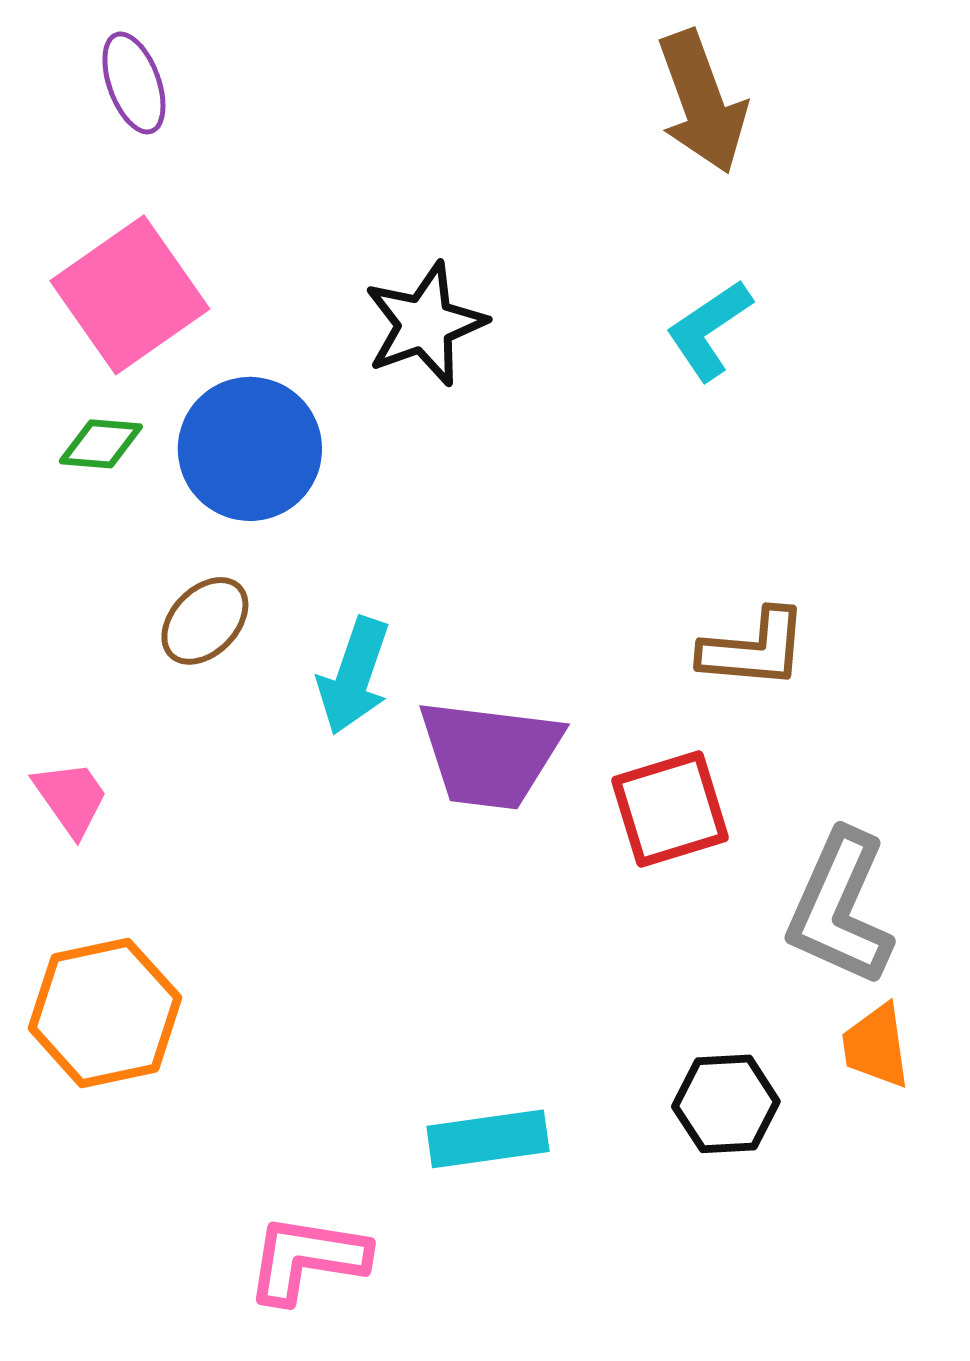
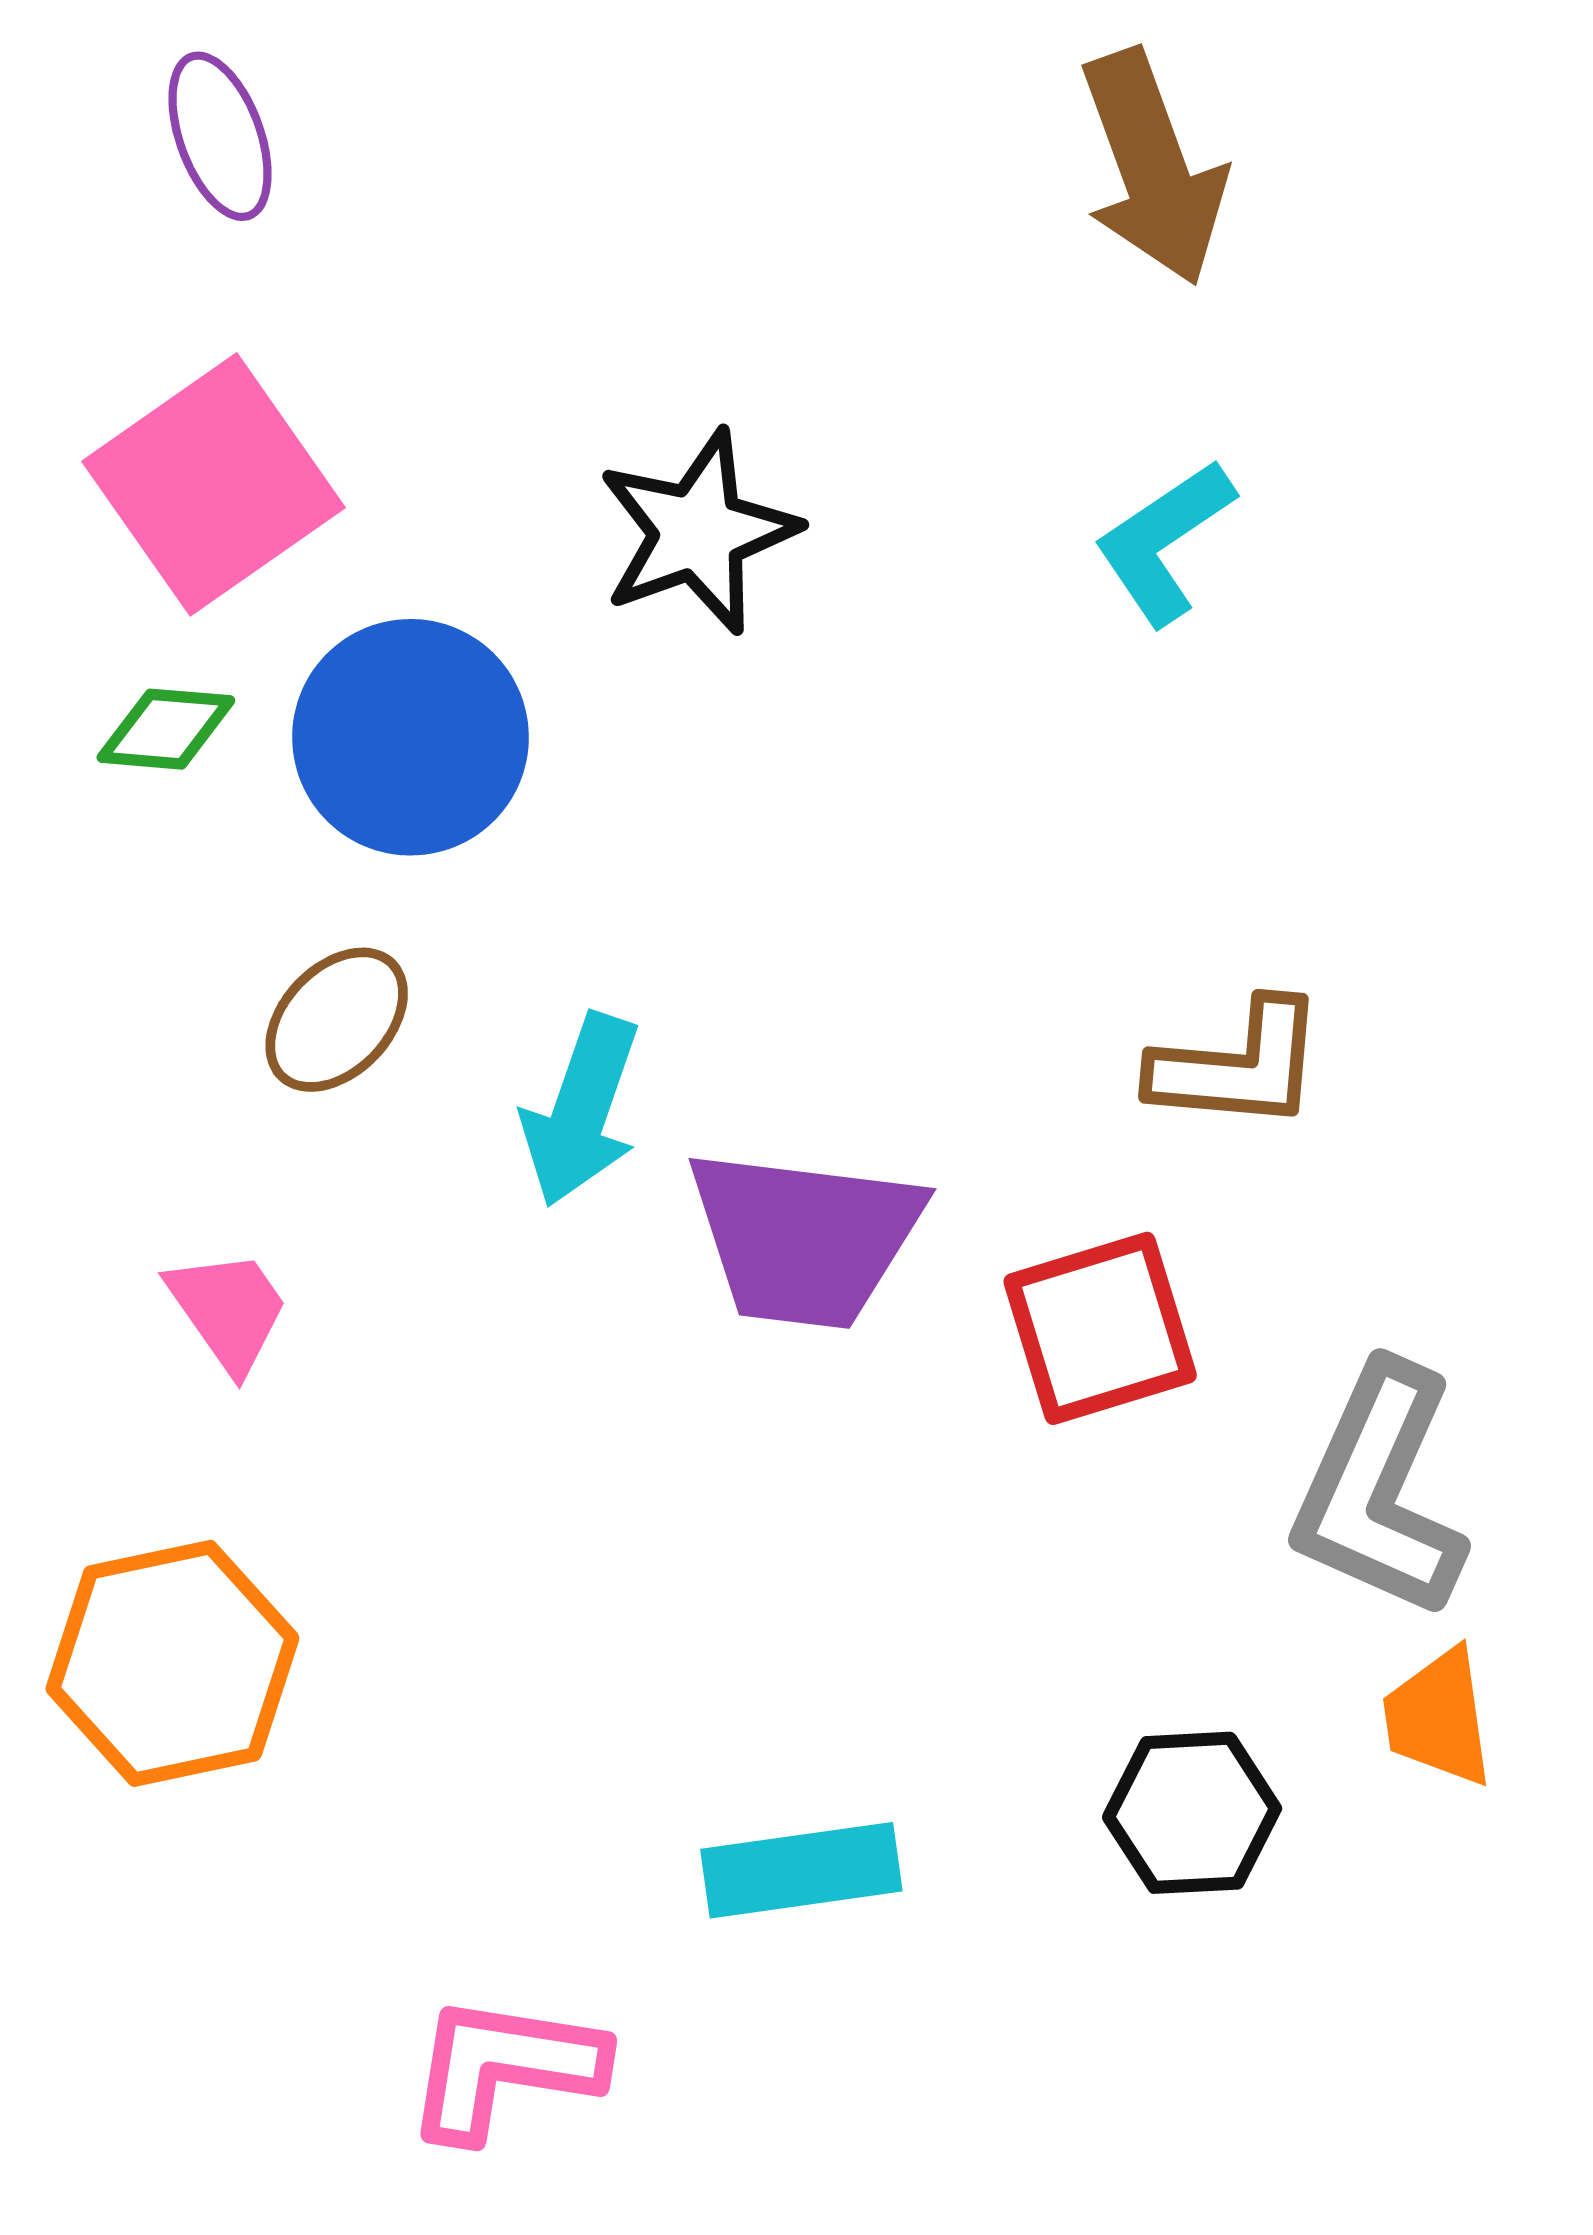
pink trapezoid: (71, 798) -> (228, 1310), moved

